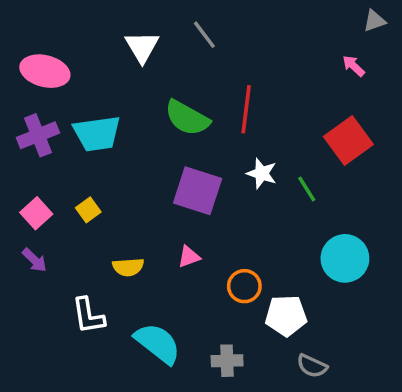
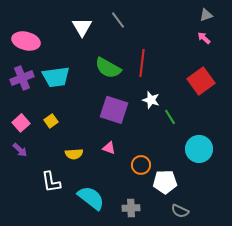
gray triangle: (374, 21) -> (206, 15), moved
green line: (307, 189) -> (170, 117), moved
pink triangle: (189, 257) -> (109, 148), turned 40

